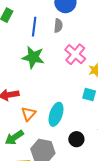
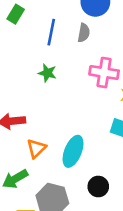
pink cross: (75, 54) -> (104, 73), turned -35
green star: (33, 57) -> (47, 73), size x0.6

